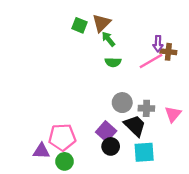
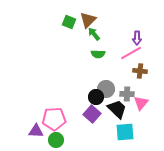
brown cross: (168, 52) -> (140, 71), moved
pink triangle: (173, 114) -> (141, 103), moved
black circle: (111, 146) -> (96, 97), moved

